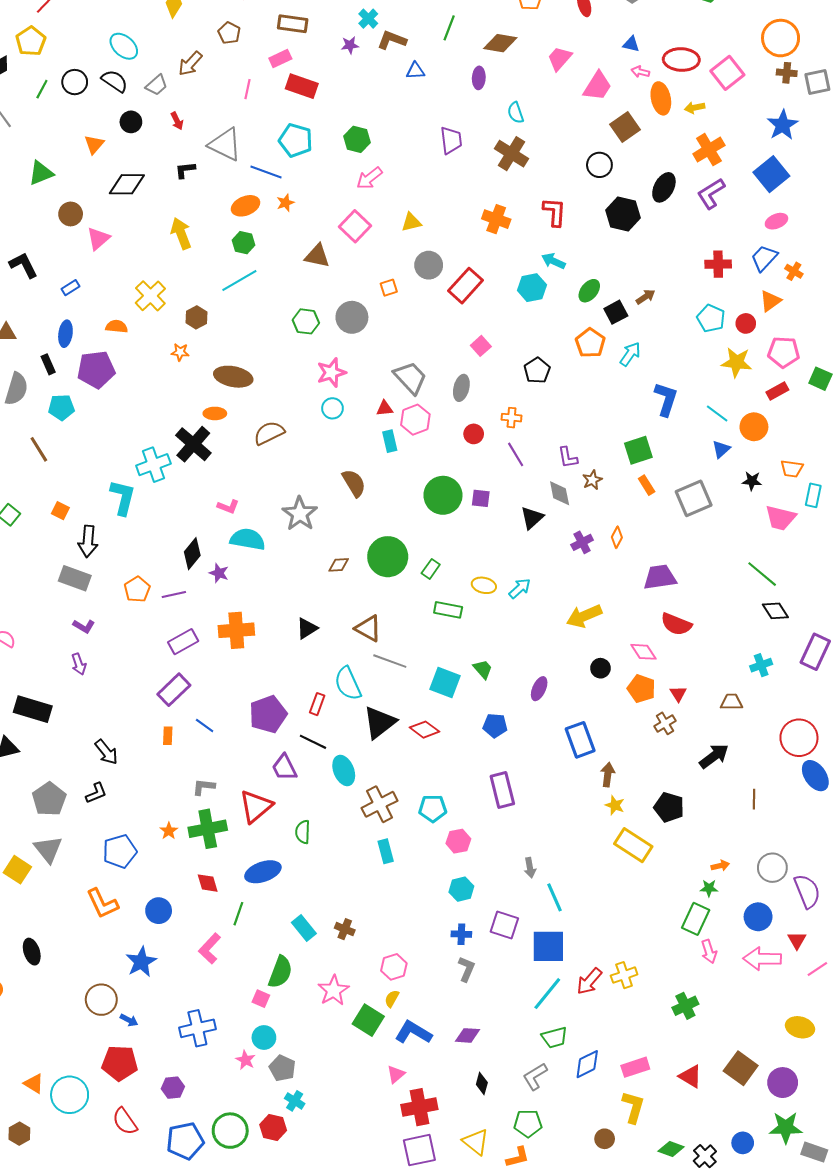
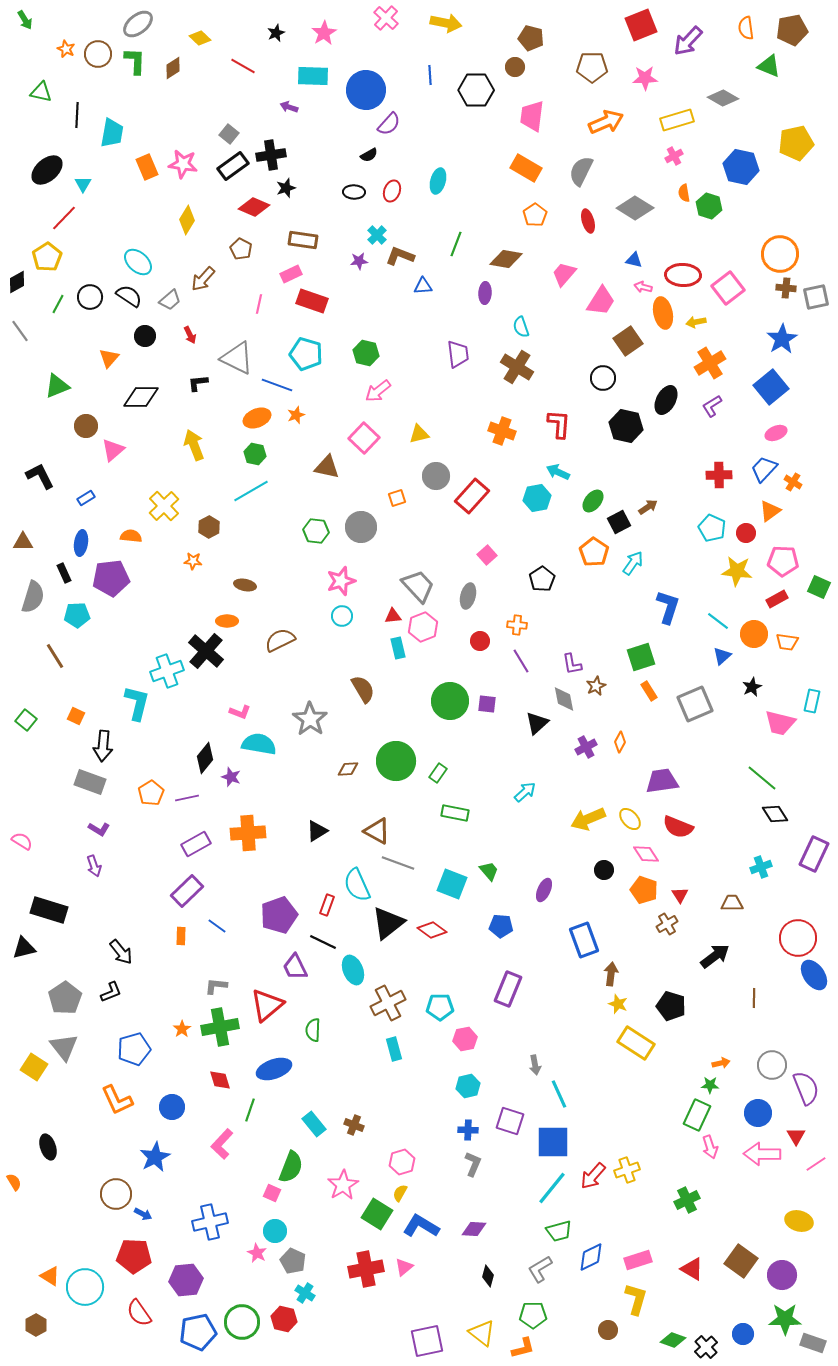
purple L-shape: (711, 194) -> (712, 406), size x0.7
brown ellipse: (233, 377) -> (245, 585), size x0.6
orange trapezoid: (792, 469) -> (787, 642), moved
black star: (752, 481) -> (752, 687), turned -30
yellow ellipse: (484, 585) -> (630, 819), moved, turned 35
purple rectangle: (502, 790) -> (508, 989), turned 36
purple hexagon: (173, 1088) -> (186, 1280), size x1.5
red cross: (419, 1107) -> (366, 1269), moved

